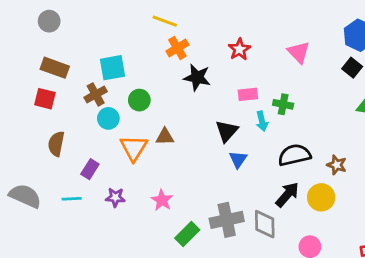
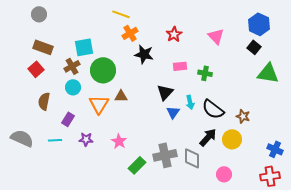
red square: (45, 99) -> (36, 69), turned 35
green circle: (139, 100) -> (103, 70), size x1.6
cyan circle: (108, 118) -> (73, 87), moved
cyan arrow: (262, 121) -> (190, 102), moved
black semicircle: (294, 155) -> (213, 109), turned -130

